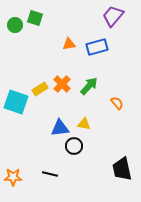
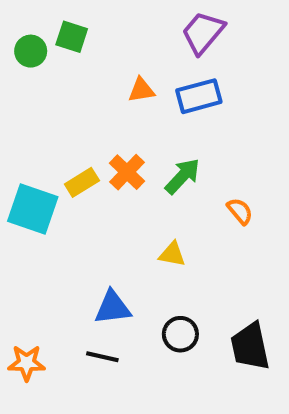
purple trapezoid: (113, 16) -> (203, 33), moved
blue triangle: (60, 128) -> (113, 308), moved
black circle: (74, 146) -> (180, 334), moved

